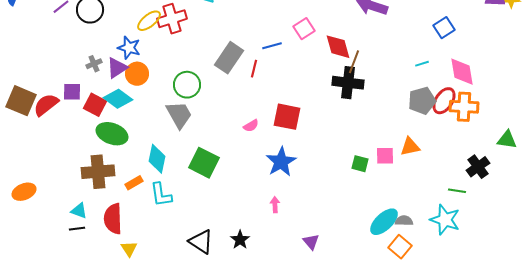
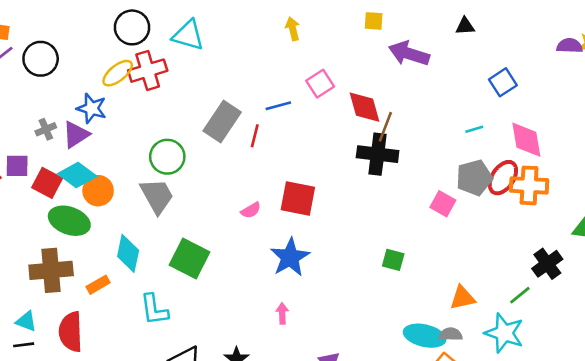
orange circle: (137, 74) -> (98, 191), moved
orange triangle: (410, 147) -> (462, 298), moved
pink square: (385, 156) -> (443, 204), moved, turned 30
green line: (457, 191) -> (520, 295), turned -48
cyan L-shape: (161, 195) -> (154, 310), moved
cyan ellipse: (384, 222) -> (425, 336), turned 56

